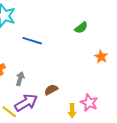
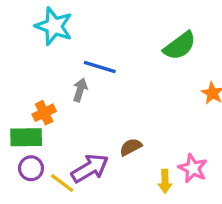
green semicircle: (81, 28) -> (180, 46), size x1.5
gray arrow: (20, 79) -> (80, 90), moved

